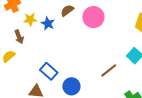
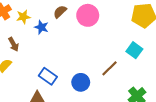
yellow star: (30, 19) -> (23, 17), moved
blue circle: (71, 86) -> (81, 82), moved

